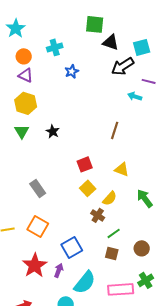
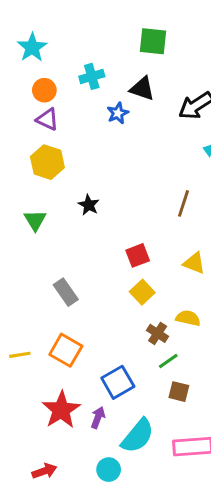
black triangle: (111, 42) -> (142, 89), moved
green triangle: (22, 131) -> (35, 220), moved
yellow semicircle: (110, 198) -> (188, 318), moved, turned -119
green line: (114, 233) -> (168, 361), moved

